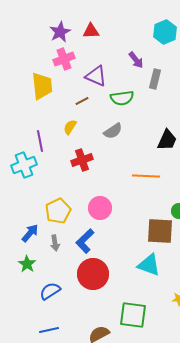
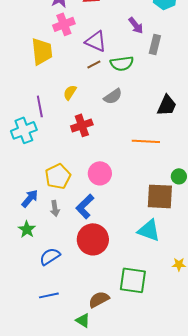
brown line: (82, 101) -> (94, 64), moved

